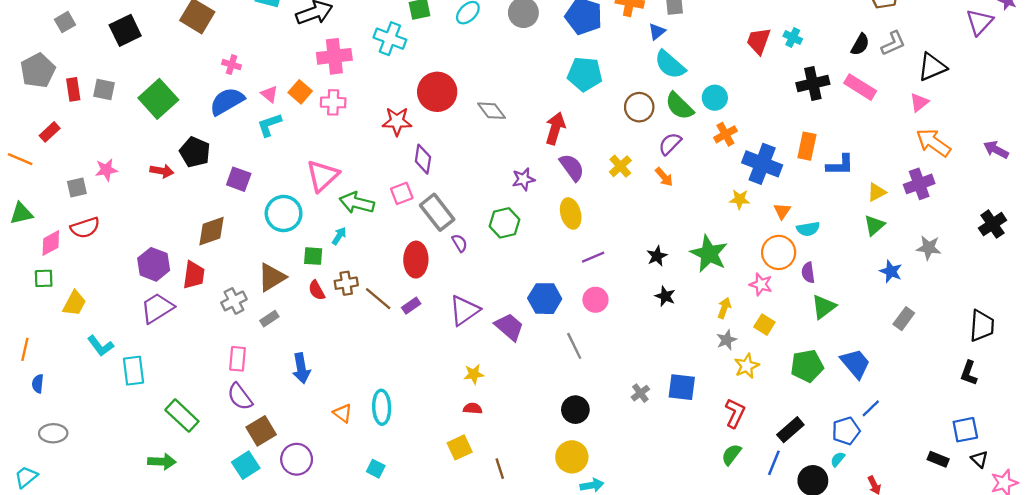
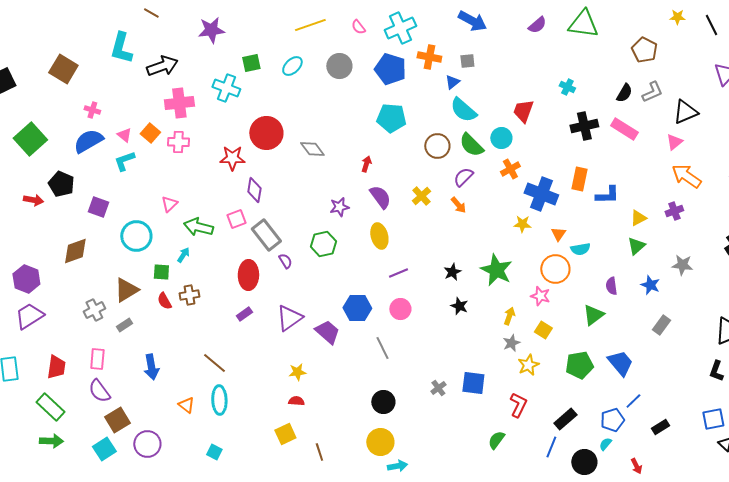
red trapezoid: (759, 41) -> (523, 111), moved
red arrow: (555, 128) -> (366, 164), size x0.6
pink triangle: (323, 176) -> (169, 204), size x0.6
purple cross: (919, 184) -> (674, 211), size x0.7
purple semicircle: (808, 273) -> (611, 286), moved
red trapezoid: (194, 275) -> (56, 367), moved
brown line: (378, 299) -> (214, 363), moved
green semicircle: (731, 455) -> (496, 440), moved
black rectangle: (938, 459) -> (660, 427), moved, turned -54
green arrow: (162, 462) -> (51, 441), moved

